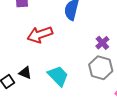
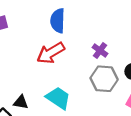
red arrow: (40, 35) -> (51, 53), moved

